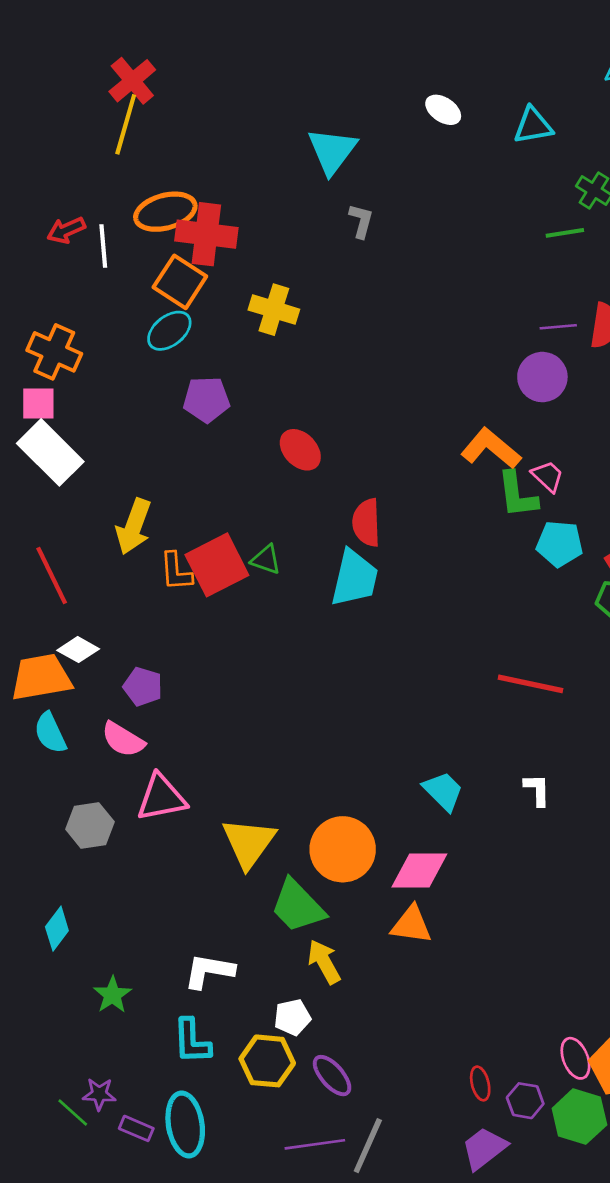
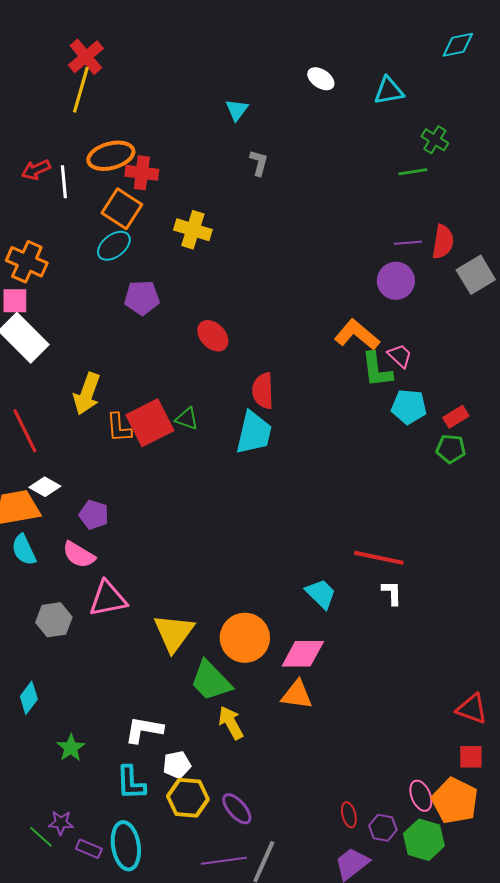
cyan triangle: (332, 151) -> (237, 110), size x0.6
red cross: (206, 234) -> (142, 173), size x0.7
red line: (530, 684) -> (379, 558), moved
white pentagon: (292, 1017) -> (177, 765), moved

